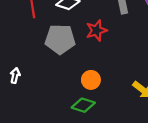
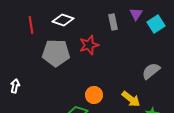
orange circle: (91, 80) -> (94, 95), moved

